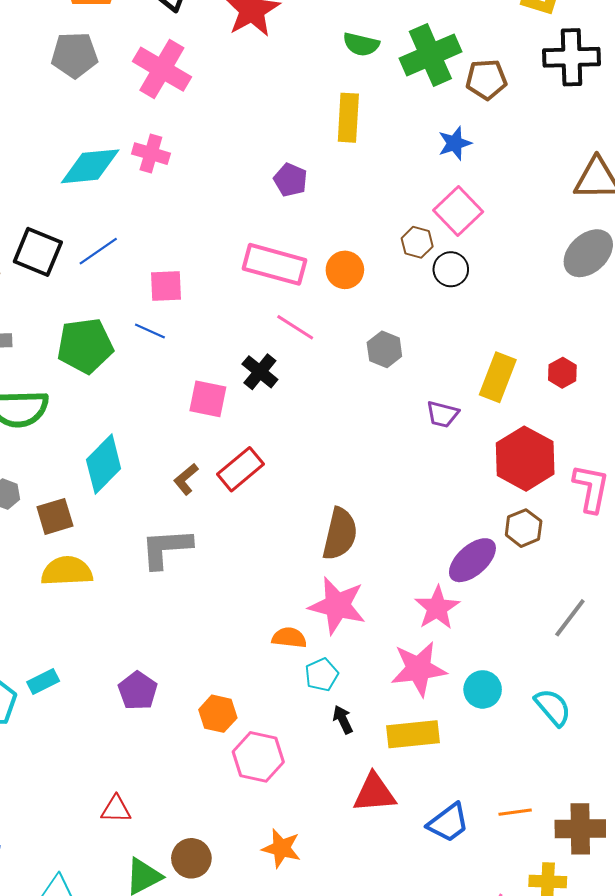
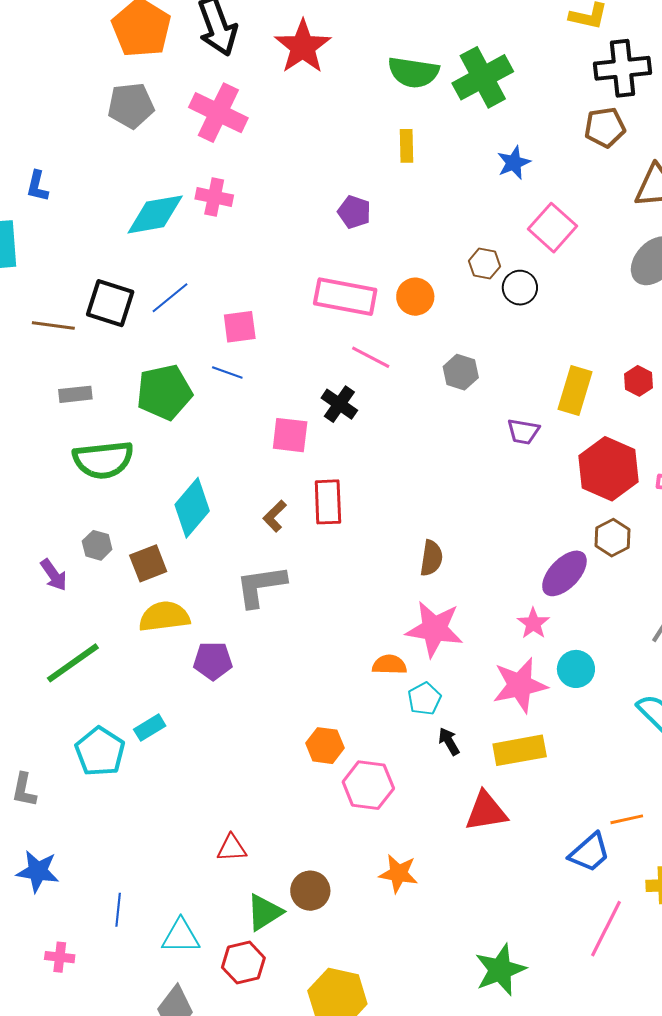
green semicircle: (361, 44) -> (413, 72), size x1.4
brown pentagon: (486, 79) -> (605, 127), moved
yellow rectangle: (348, 118) -> (407, 146), size x0.7
pink square: (458, 211) -> (553, 228), moved
red rectangle: (241, 469) -> (328, 502), turned -48
brown semicircle: (340, 534) -> (431, 558), size x0.7
pink star: (437, 608) -> (533, 623), size x0.7
cyan circle: (483, 689) -> (576, 669), moved
purple pentagon: (138, 691) -> (213, 661), moved, turned -30
blue trapezoid: (448, 823) -> (590, 852), moved

